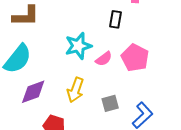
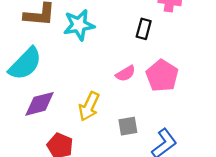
cyan star: (78, 46) -> (79, 25), moved

